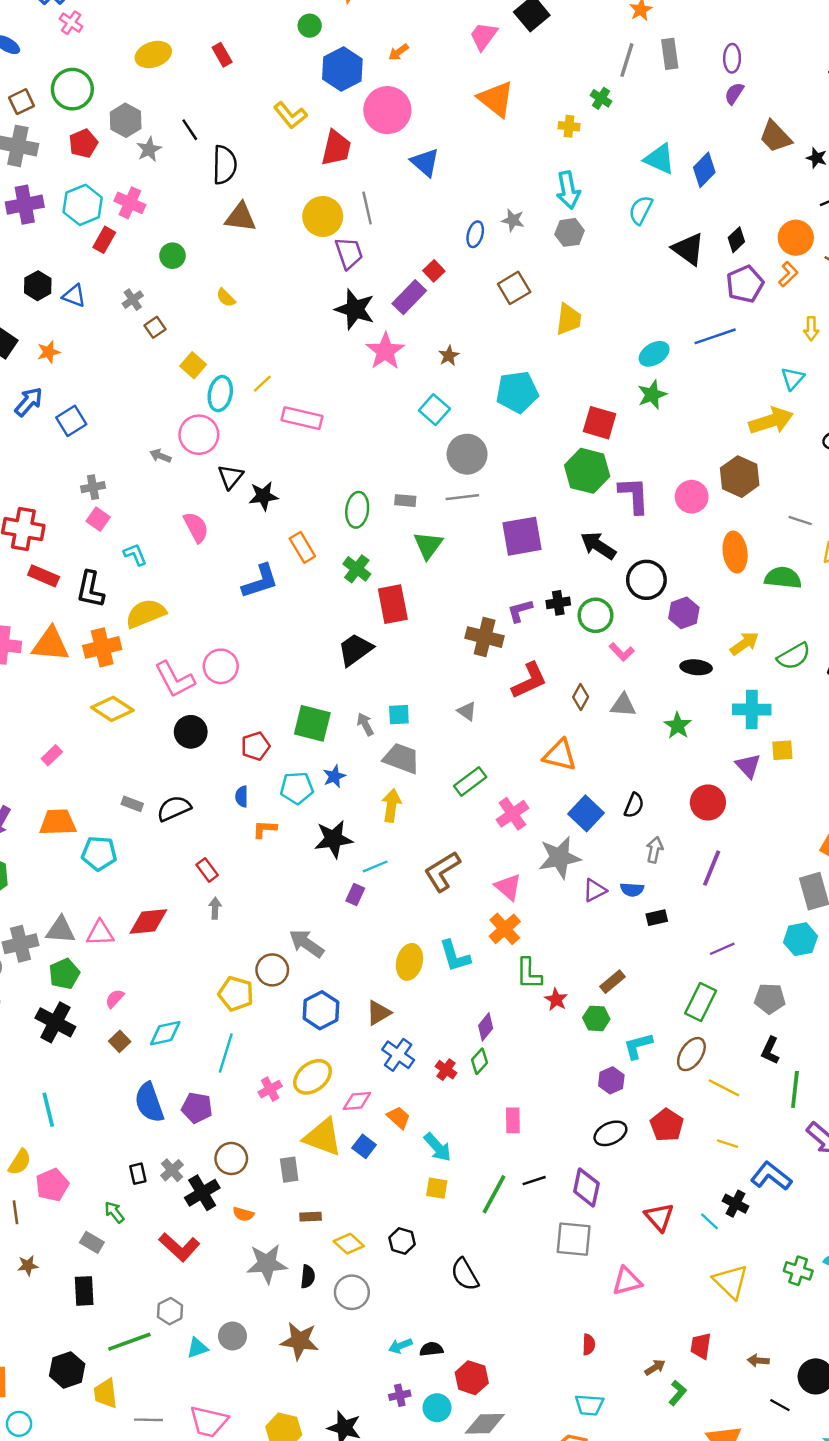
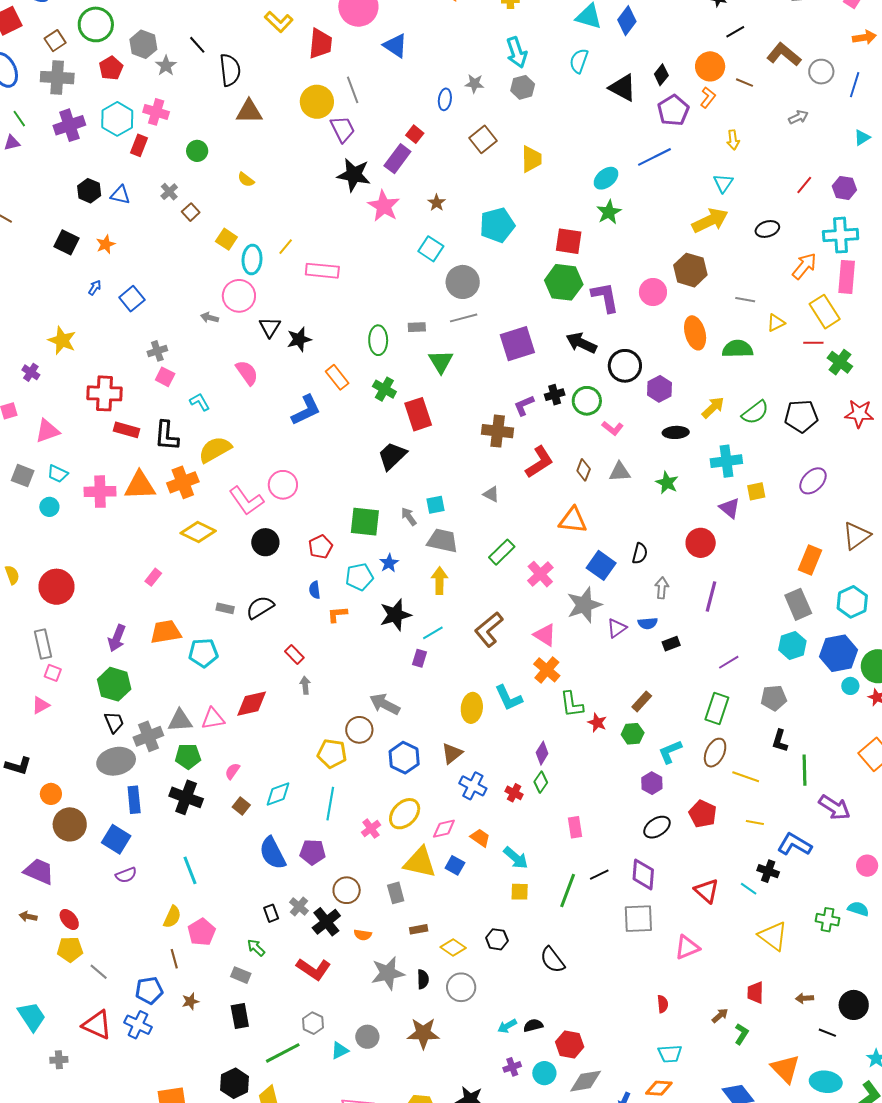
blue arrow: (29, 402) -> (95, 288), size x0.6
green pentagon: (64, 974) -> (188, 756), turned 30

